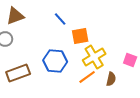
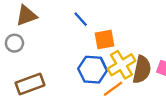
blue hexagon: (55, 61) -> (93, 70), moved
brown semicircle: (111, 79) -> (142, 70), moved, size x1.6

